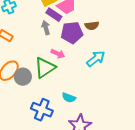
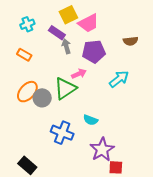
purple rectangle: (54, 15) -> (57, 33), moved
brown semicircle: (92, 26) -> (131, 41), moved
pink arrow: (58, 54) -> (79, 74), turned -48

